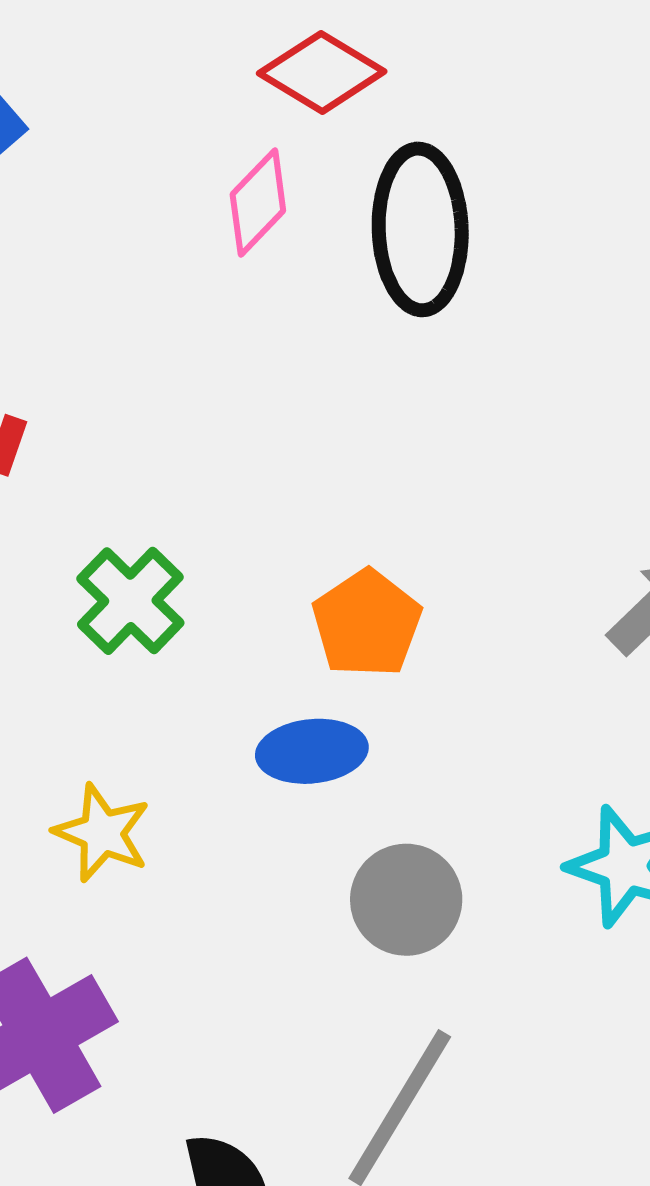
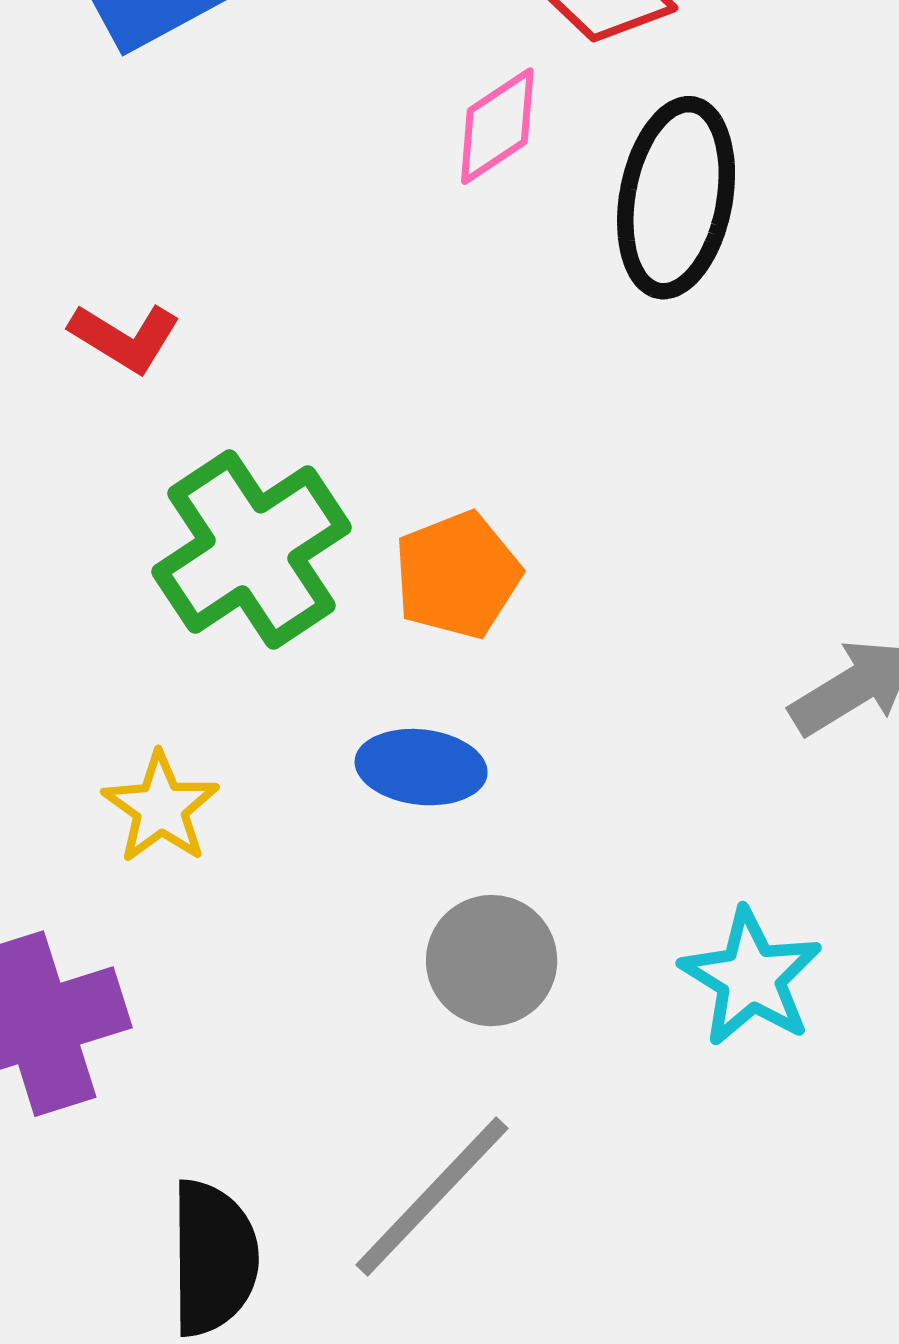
green cross: (130, 601) -> (251, 549), size x1.5
orange pentagon: (367, 624) -> (457, 575), moved

